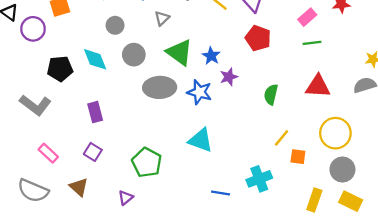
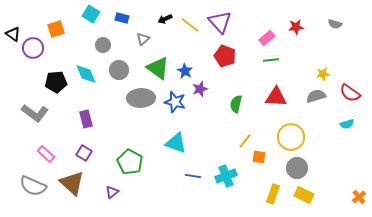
brown triangle: (79, 187) -> (72, 183), size x1.5
blue line: (221, 193) -> (193, 176), moved

